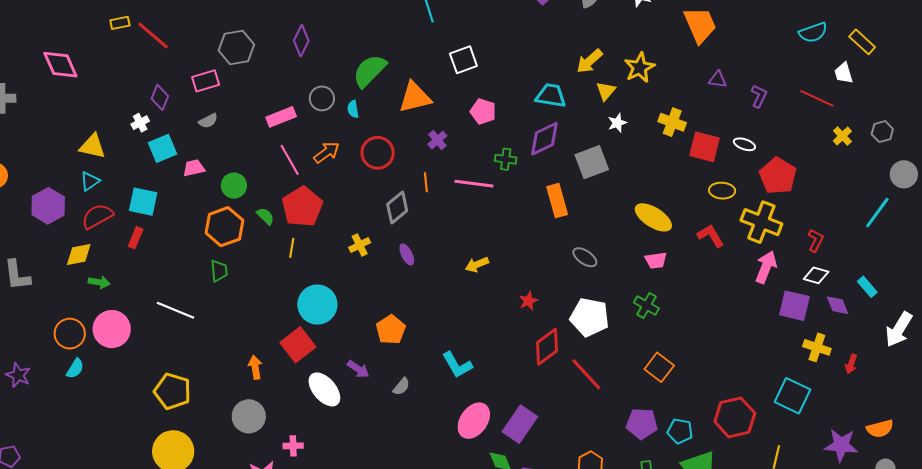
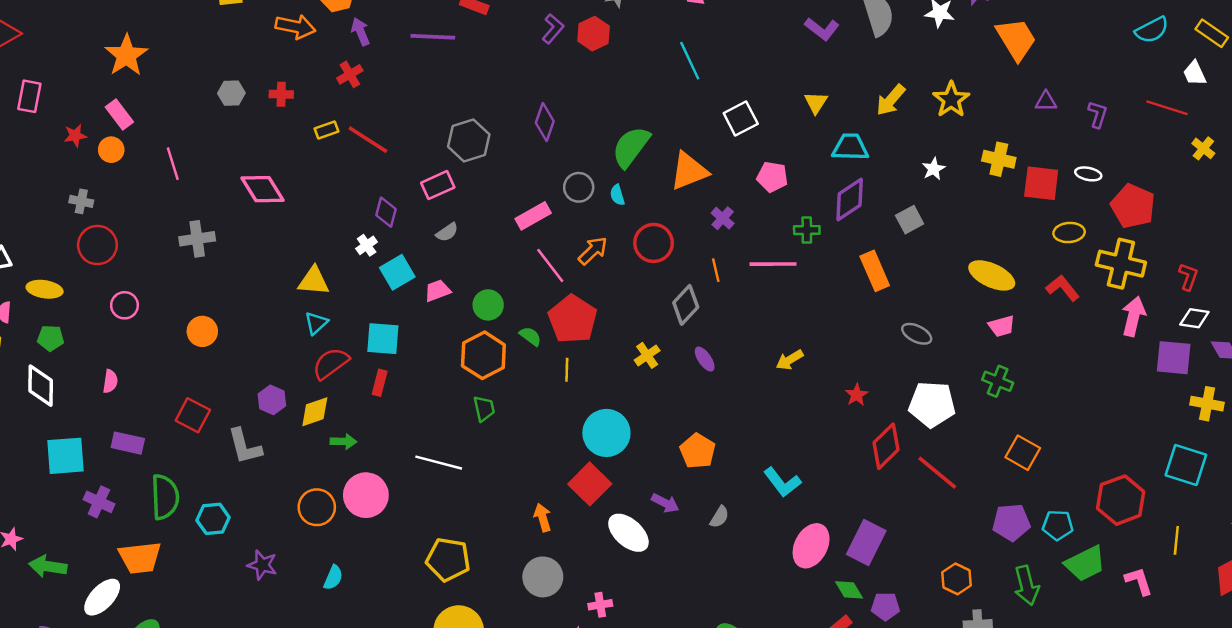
yellow triangle: (606, 91) -> (816, 103), moved
gray square: (592, 162) -> (910, 220), size x0.7
purple hexagon: (48, 206) -> (272, 400), moved, size x0.7
cyan semicircle: (75, 368) -> (333, 578), moved

